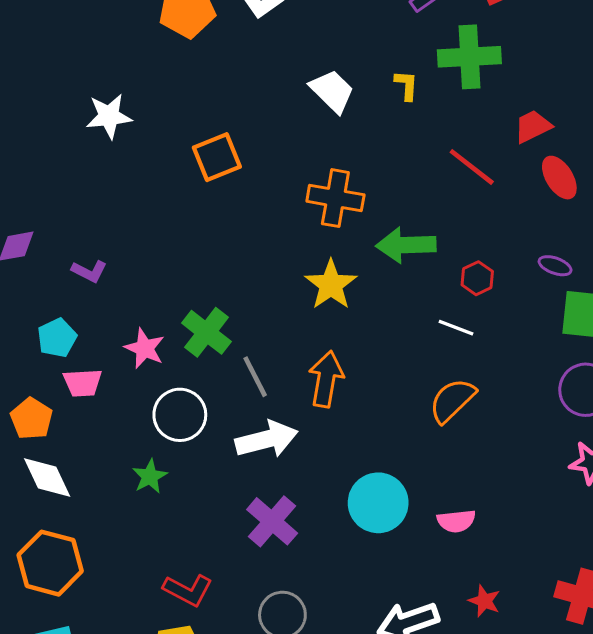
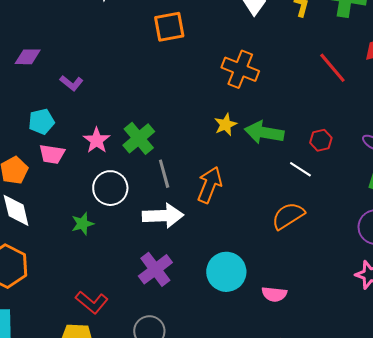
green arrow: (406, 245) -> (264, 132), moved
yellow star: (331, 285) -> (226, 125), size x0.7

